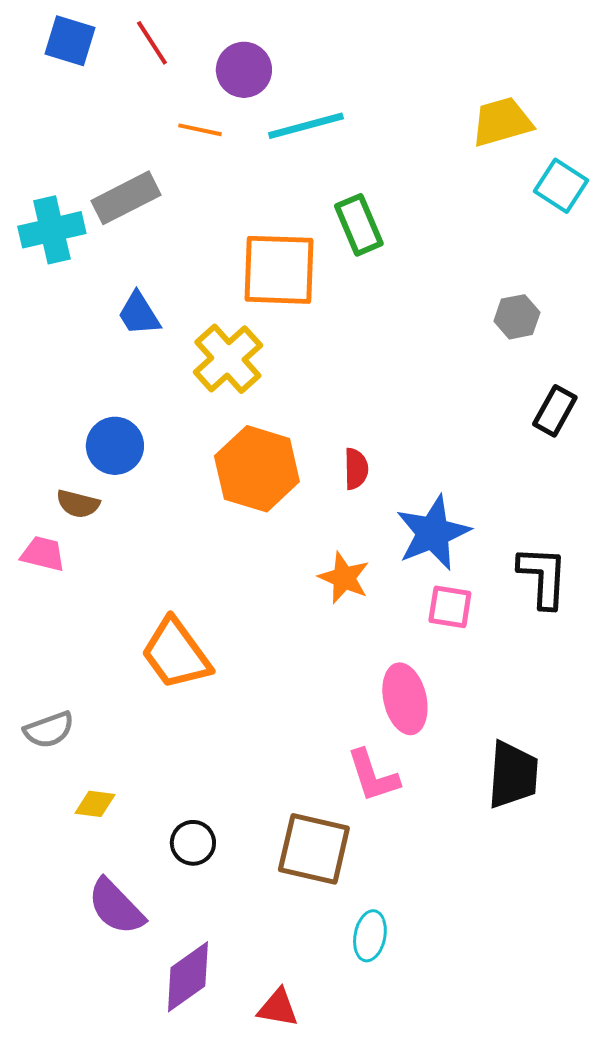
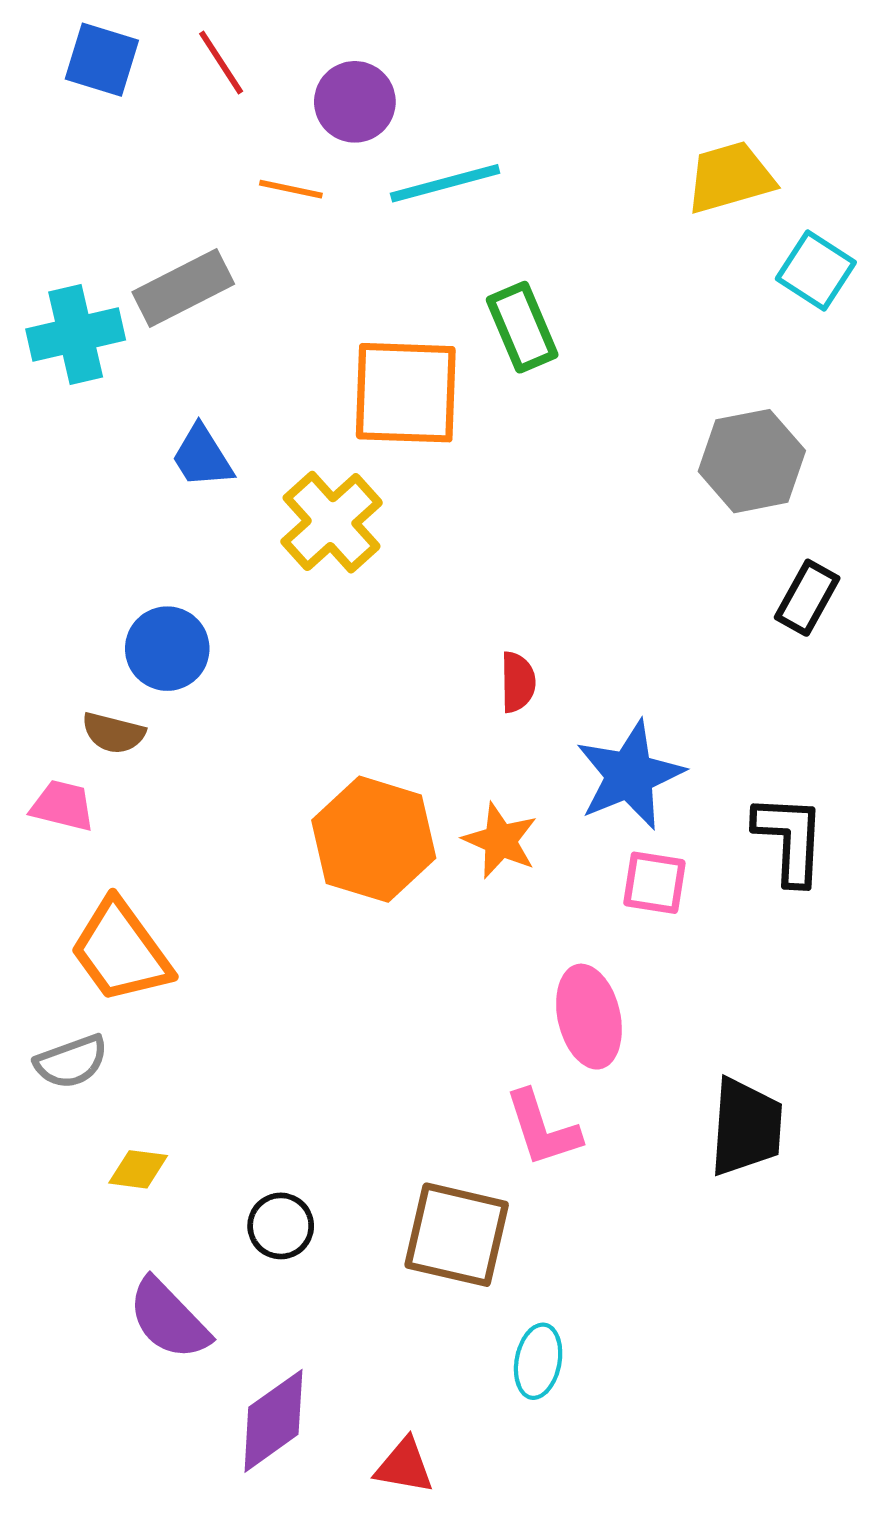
gray hexagon: (517, 317) -> (752, 461), size x1.6
orange hexagon: (257, 469) -> (374, 839), moved
orange trapezoid: (176, 654) -> (121, 951), moved

